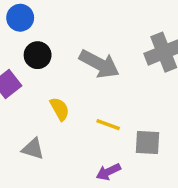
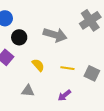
gray square: (147, 142) -> (92, 73), turned 35
purple arrow: (108, 172) -> (64, 95), moved

